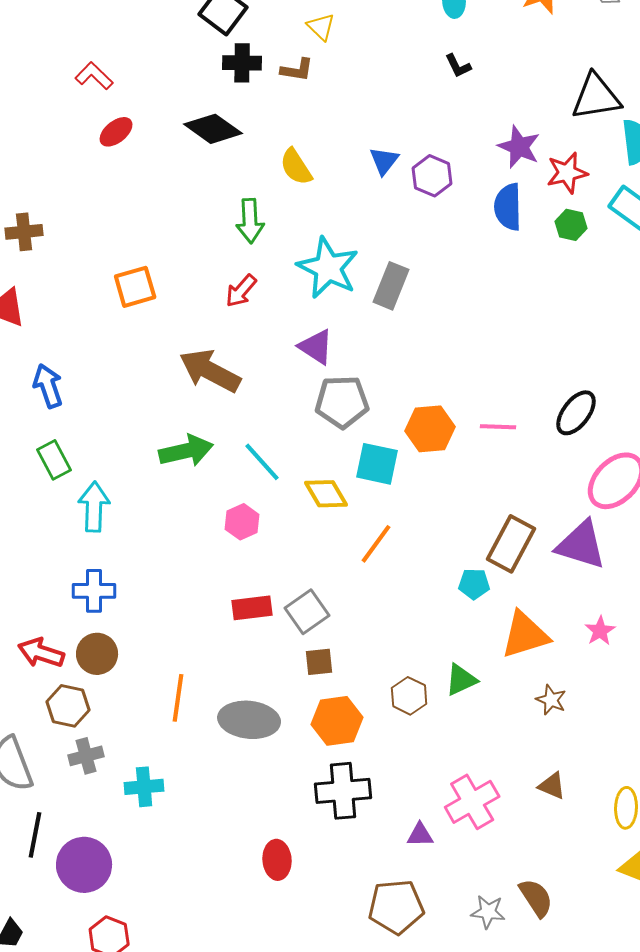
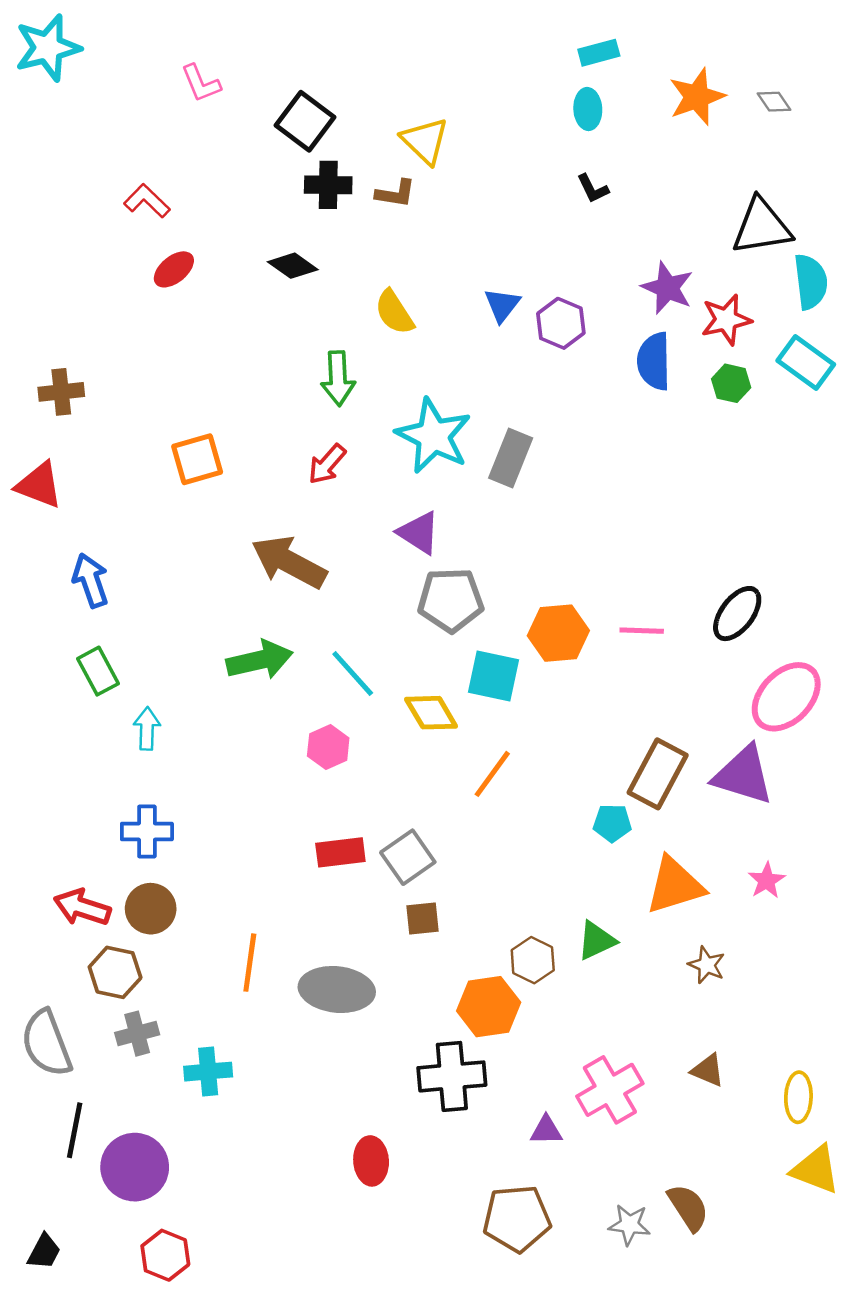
yellow triangle: (321, 27) -> (425, 141), size x1.4
black diamond: (213, 129) -> (293, 266), size x0.7
cyan arrow: (94, 507) -> (147, 729), size x0.7
orange hexagon: (337, 721) -> (489, 1007), moved

